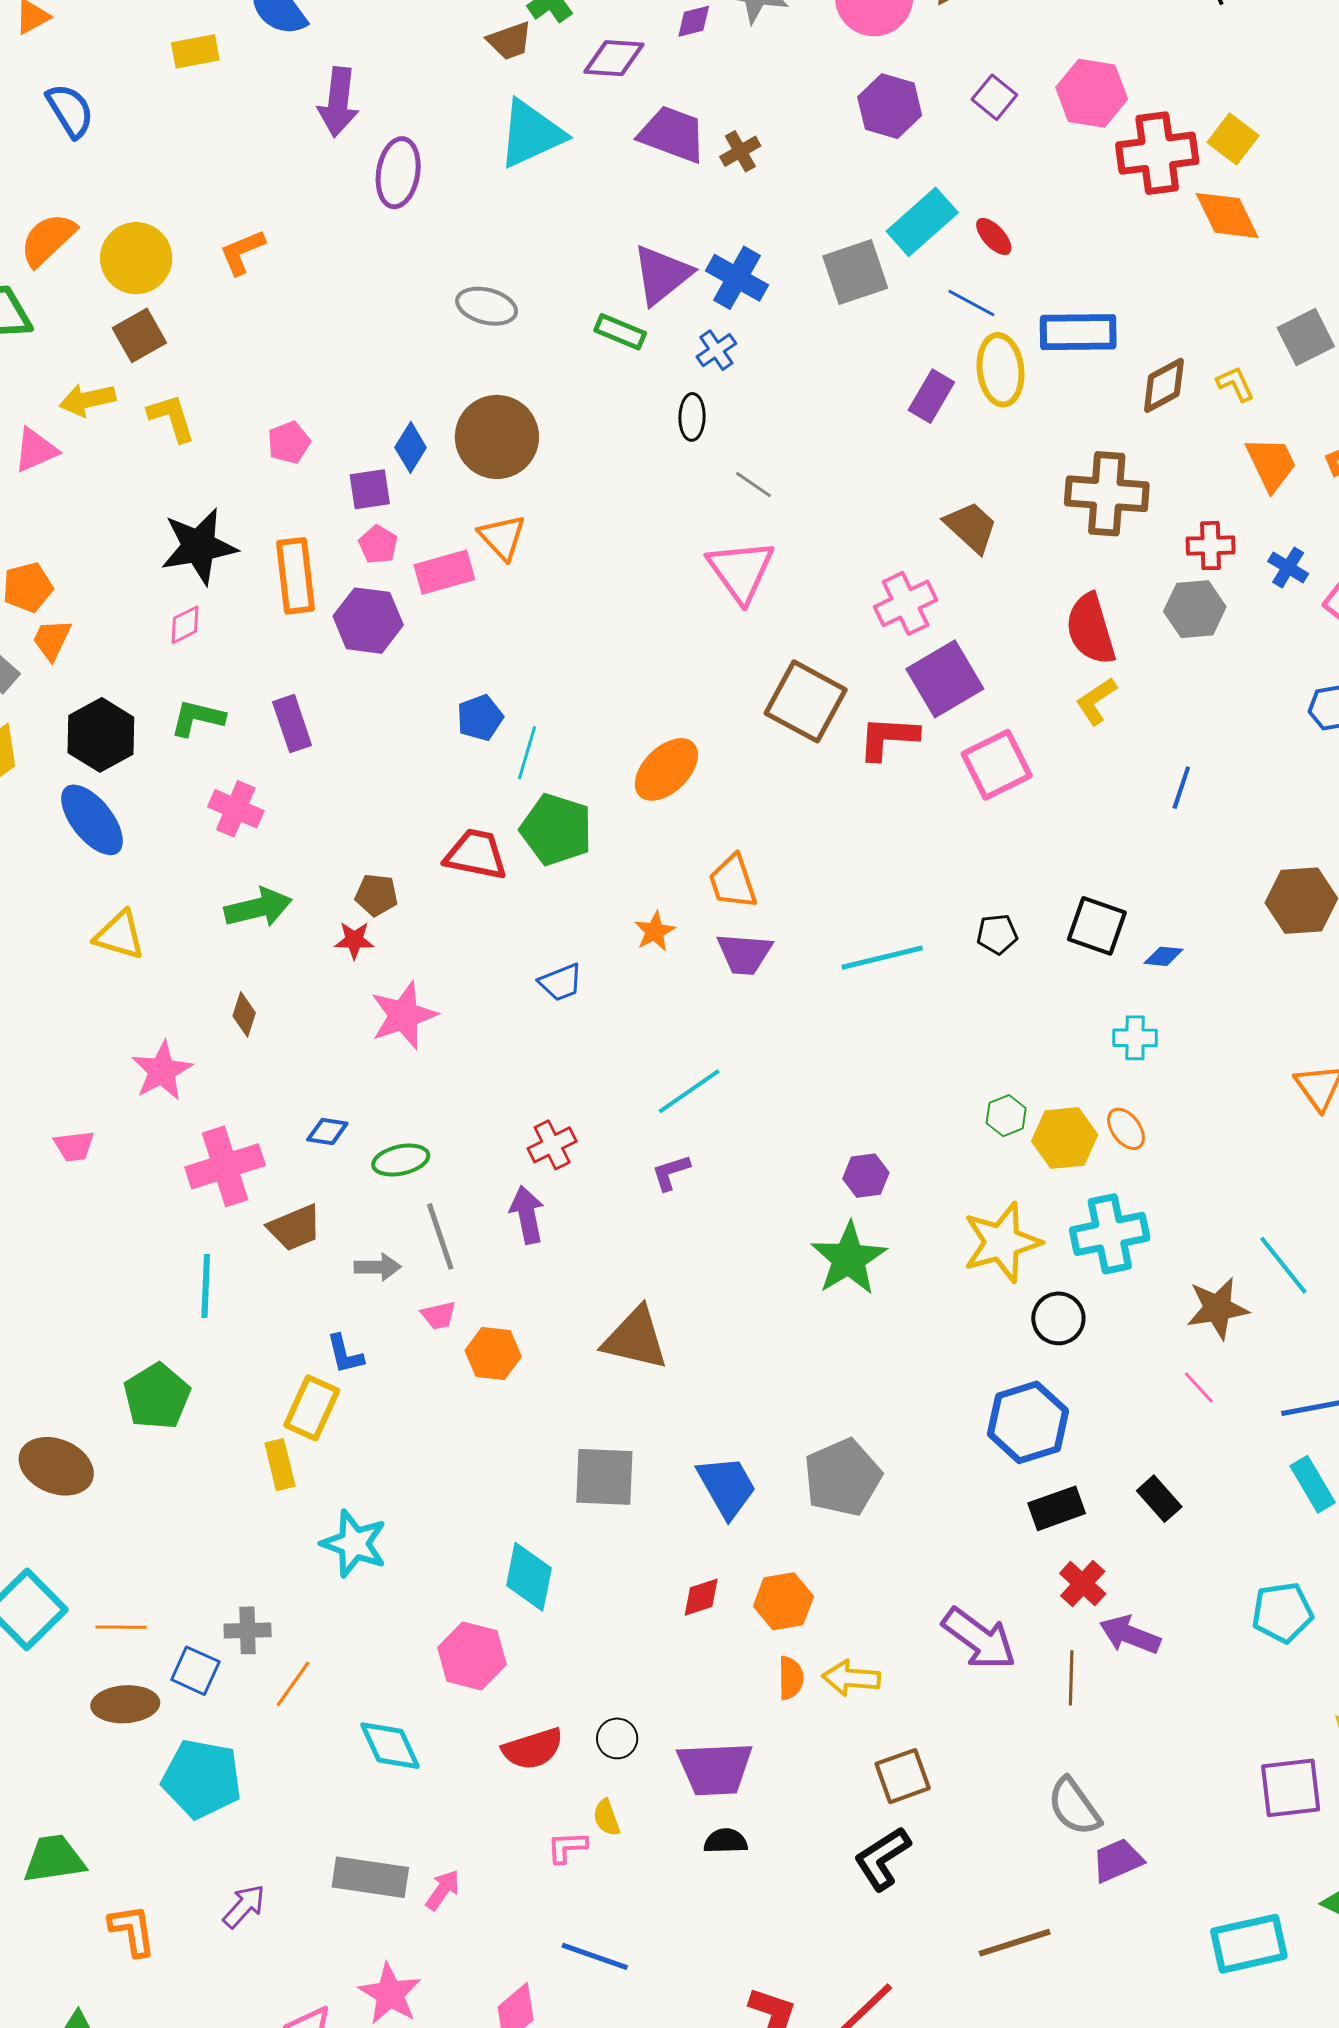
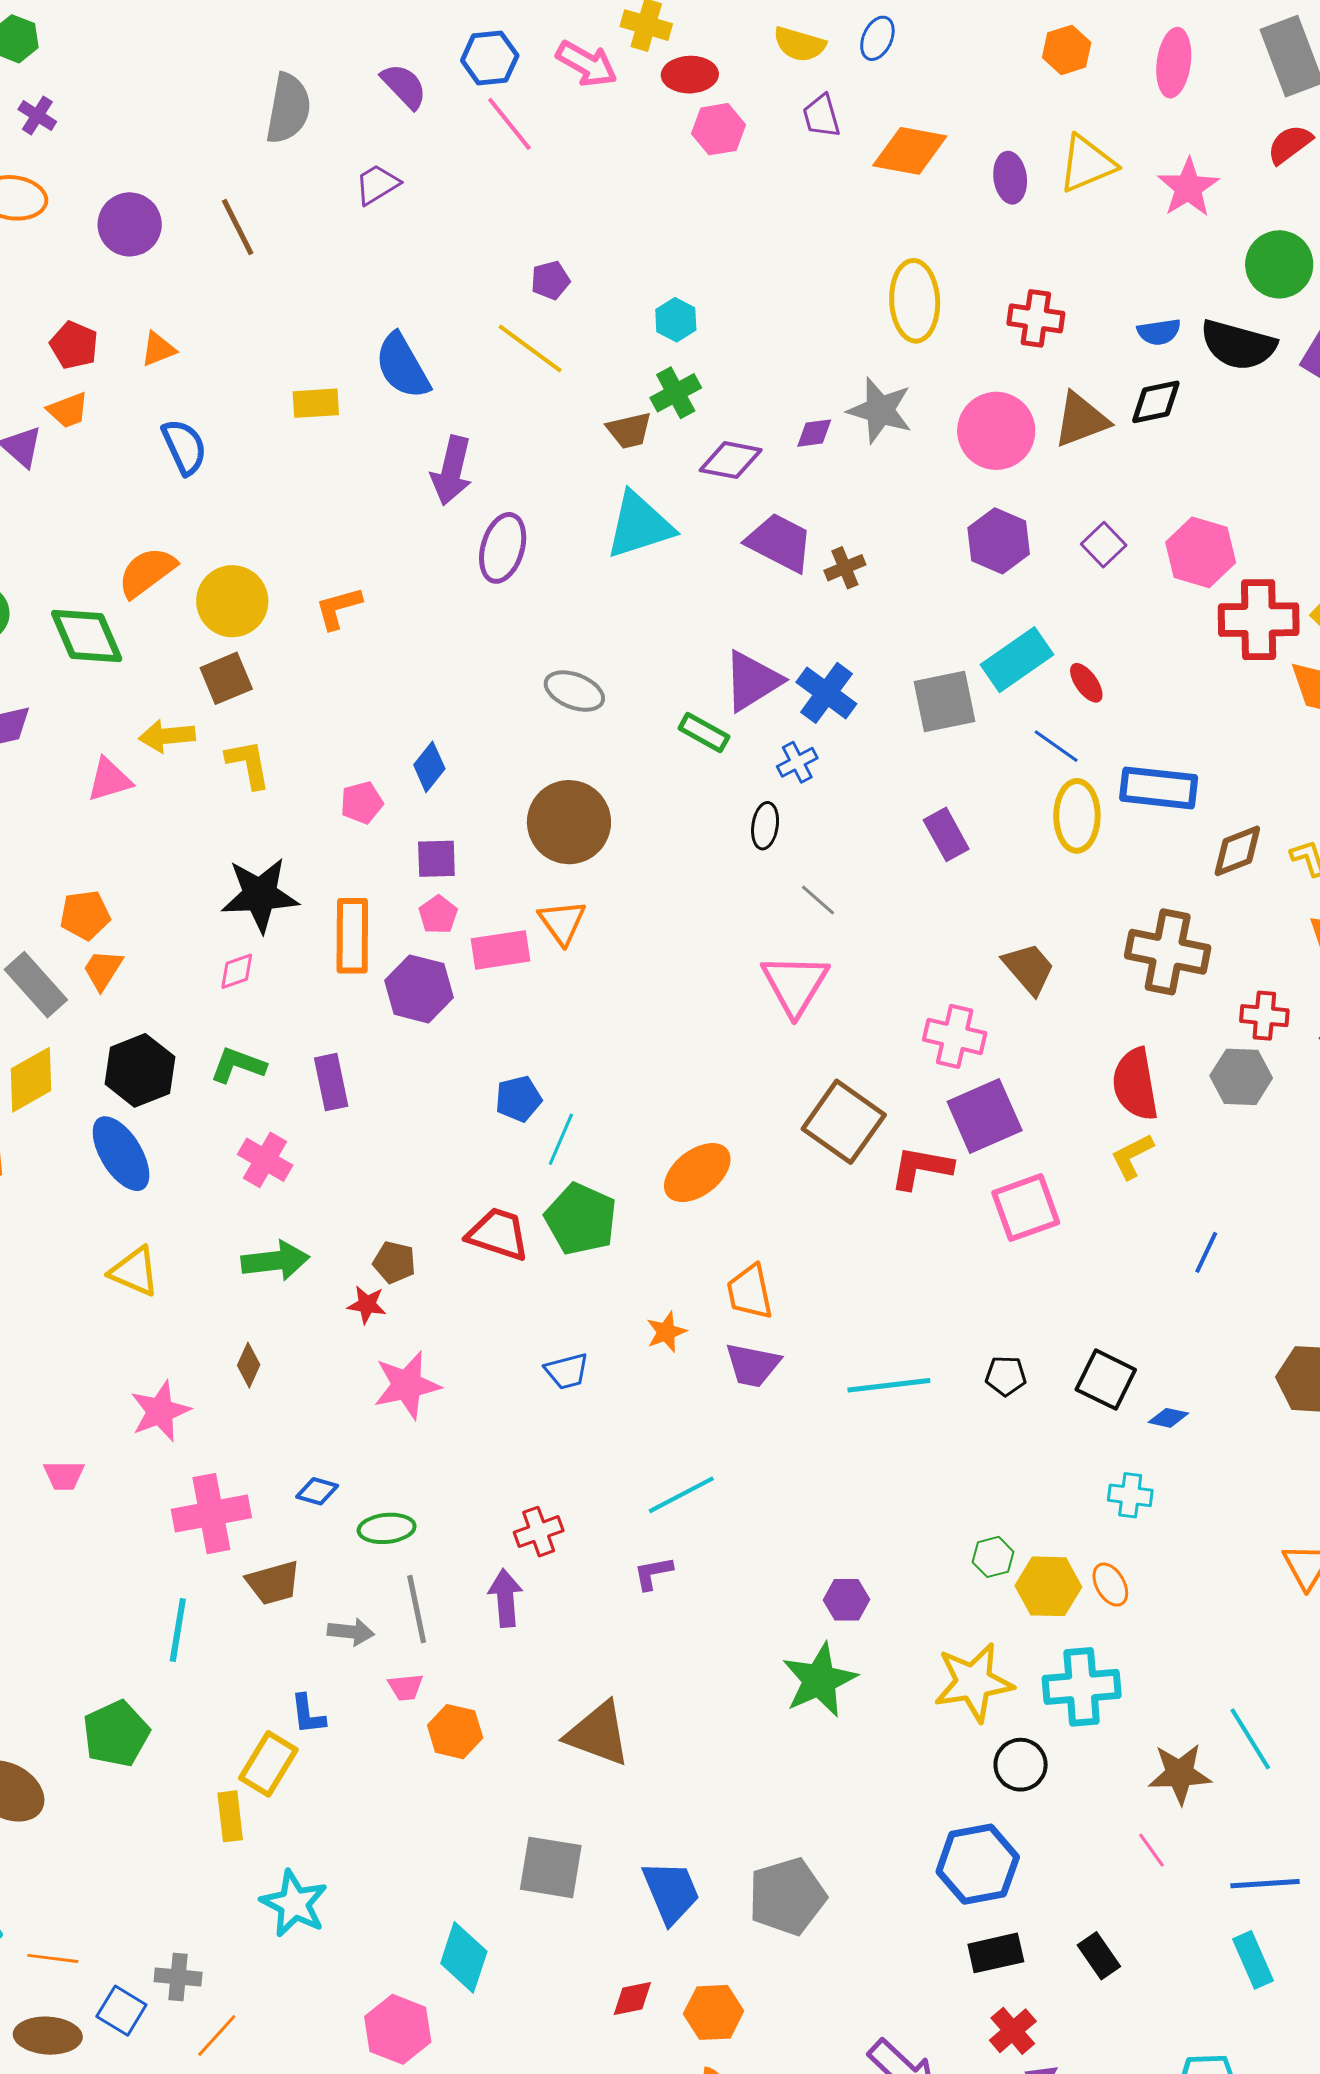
purple rectangle: (931, 396) -> (946, 834), moved, turned -66
blue diamond: (411, 447) -> (429, 767), moved
pink cross: (906, 603) -> (955, 1036), turned 32

